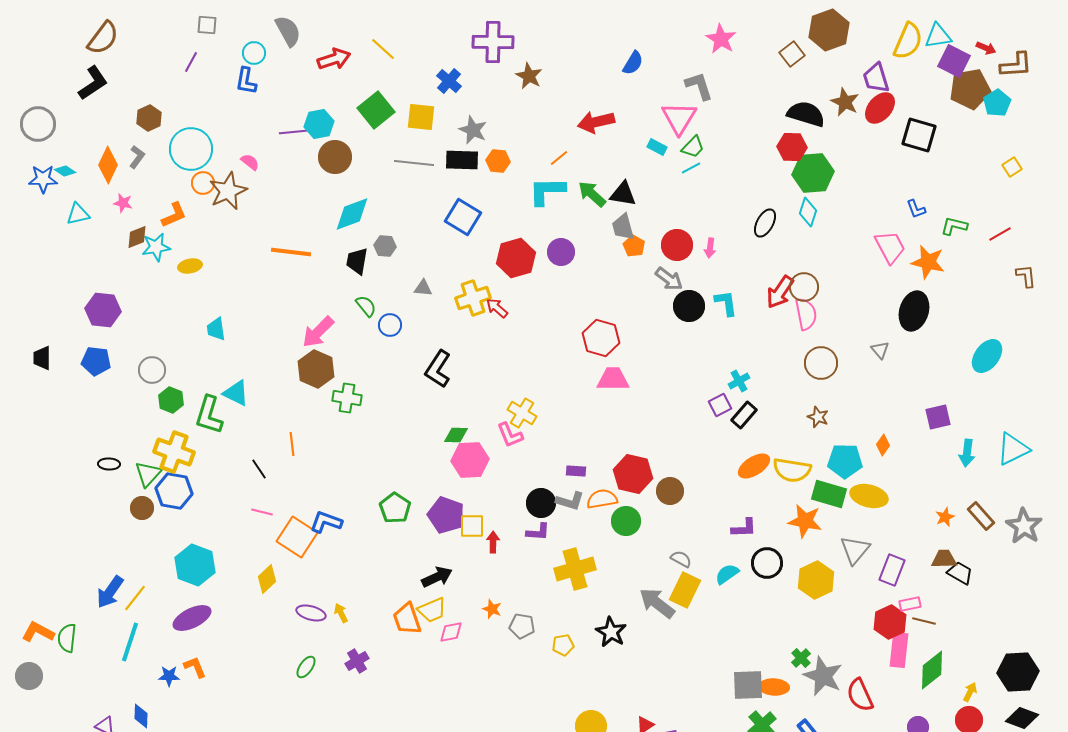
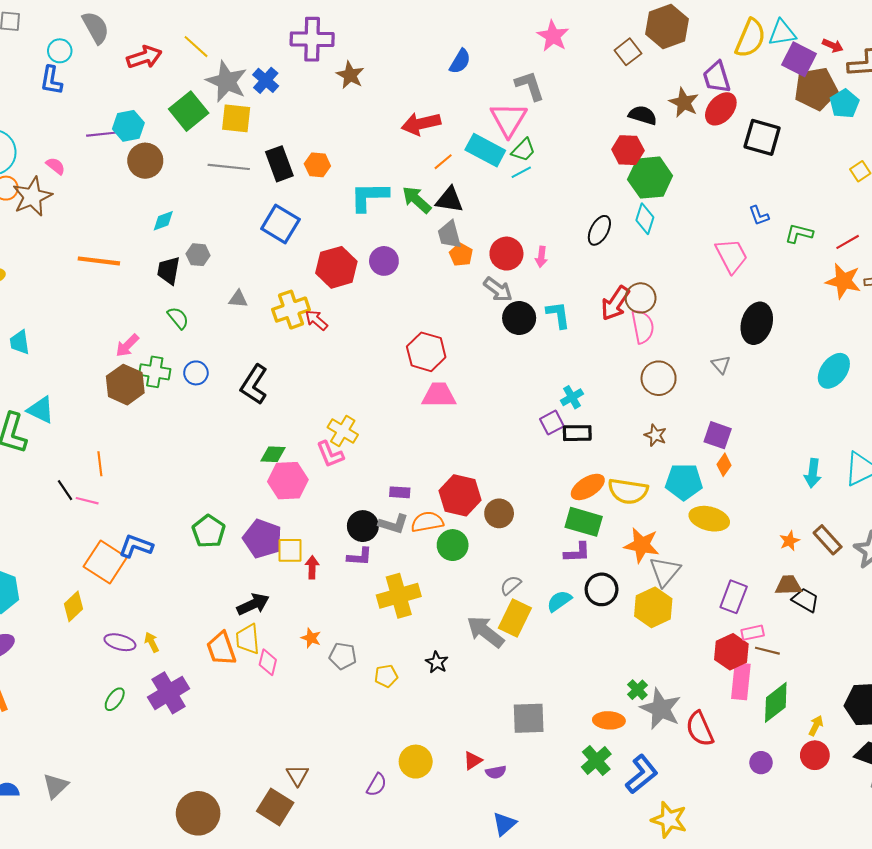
black semicircle: (806, 114) -> (643, 115), size x0.7
gray star: (473, 130) -> (227, 81), moved, size x1.4
cyan rectangle: (657, 147) -> (485, 150), size x1.8
orange line: (559, 158) -> (443, 162), moved
black rectangle: (462, 160) -> (279, 164), turned 68
cyan diamond: (352, 214) -> (163, 221), size x0.6
orange star: (928, 262) -> (843, 281), moved
blue circle: (390, 325) -> (196, 373), moved
pink arrow: (318, 332) -> (127, 345), size x0.7
green cross: (347, 398) -> (155, 372), moved
black rectangle: (744, 415) -> (577, 433), turned 48
purple square: (938, 417) -> (718, 435), moved, turned 32
green rectangle: (829, 494) -> (584, 522), moved
pink line: (262, 512) -> (87, 501), moved
gray triangle: (855, 550) -> (665, 571), moved
gray semicircle: (681, 559) -> (511, 585), turned -70
yellow trapezoid: (432, 610) -> (248, 639), turned 108
pink diamond: (451, 632) -> (268, 662), turned -65
black star: (611, 632) -> (437, 662), size x0.7
purple cross: (357, 661) -> (169, 693), size x1.6
gray square: (748, 685) -> (529, 718), moved

